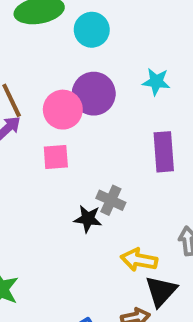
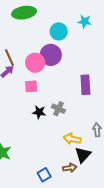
cyan circle: (92, 30) -> (59, 31), moved
cyan star: (156, 82) -> (85, 22), moved
black star: (88, 219) -> (39, 112), moved

